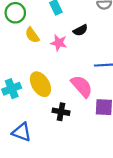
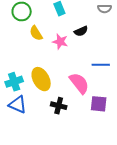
blue triangle: (22, 132) -> (18, 105), moved

